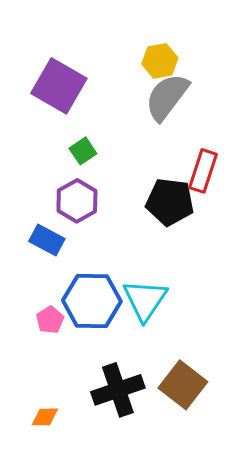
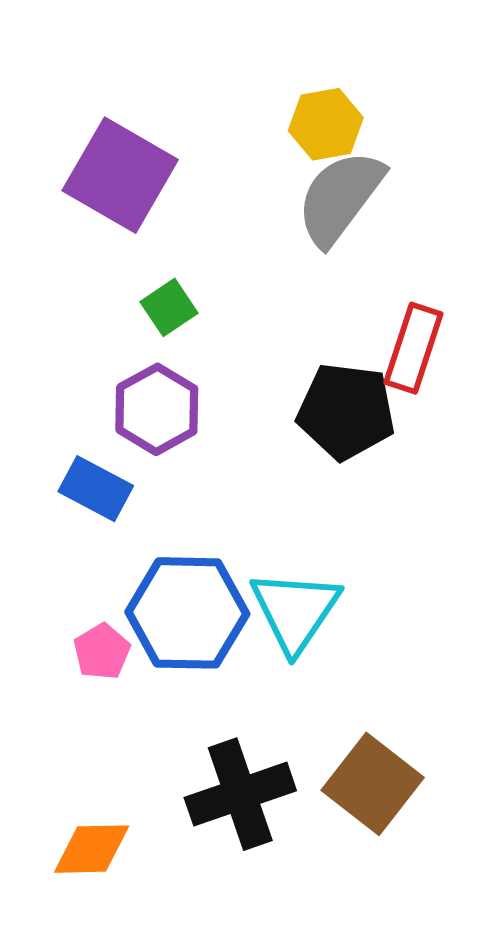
orange diamond: (45, 417) -> (92, 849), size x1.4

